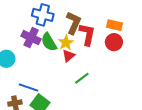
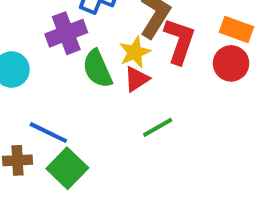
purple cross: (31, 38) -> (66, 33), turned 36
green semicircle: (49, 42) -> (97, 69), moved

